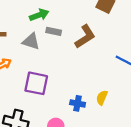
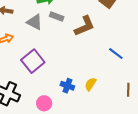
purple square: (36, 83) -> (33, 61), turned 30

